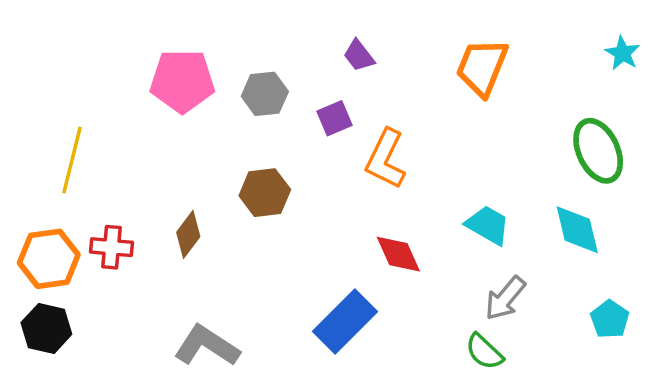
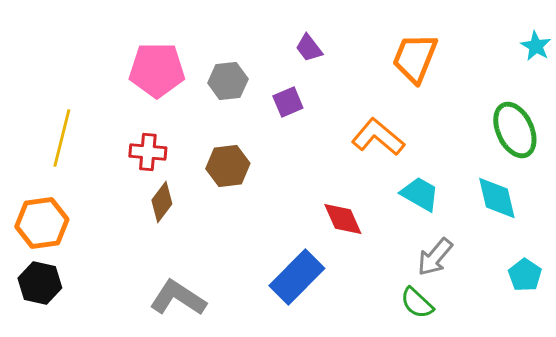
orange L-shape: (386, 159) -> (378, 137), moved, turned 104
red cross: (111, 247) -> (148, 152), moved

